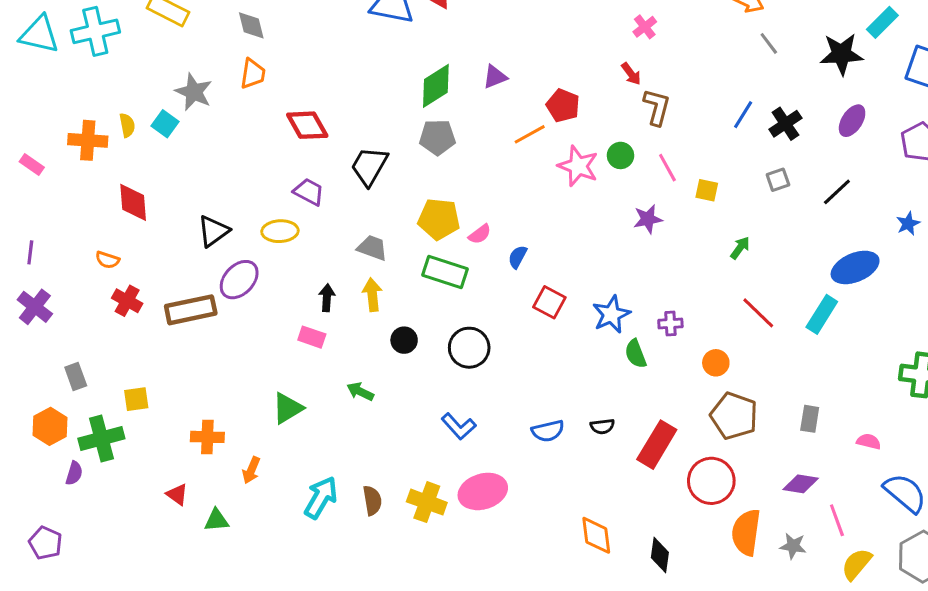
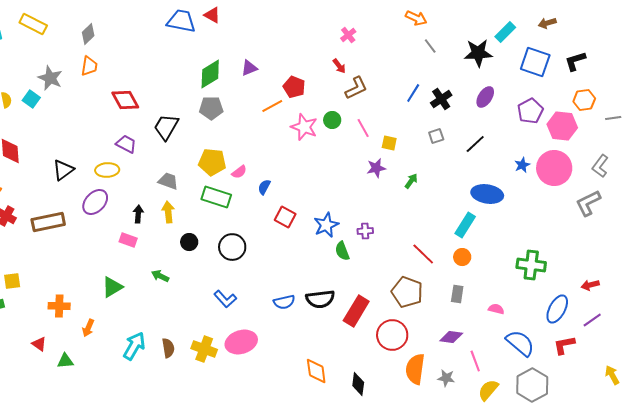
gray diamond: (251, 25) -> (88, 34), turned 60
brown L-shape: (657, 107) -> (356, 88), turned 50
purple star: (648, 219) -> (376, 168), moved
blue ellipse: (855, 267) -> (487, 194), turned 32
purple ellipse: (239, 280) -> (95, 202), moved
red line: (758, 313) -> (423, 254), moved
orange circle: (716, 363) -> (462, 257), moved
black semicircle: (602, 426) -> (320, 299), size x1.8

